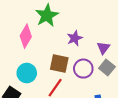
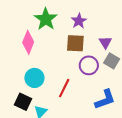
purple star: (75, 38) -> (79, 21), moved
brown square: (59, 63) -> (75, 43), moved

